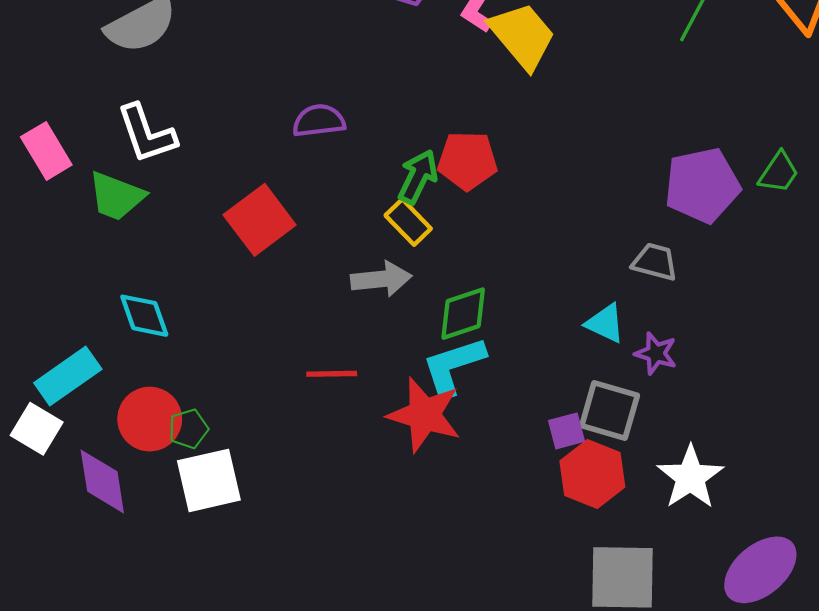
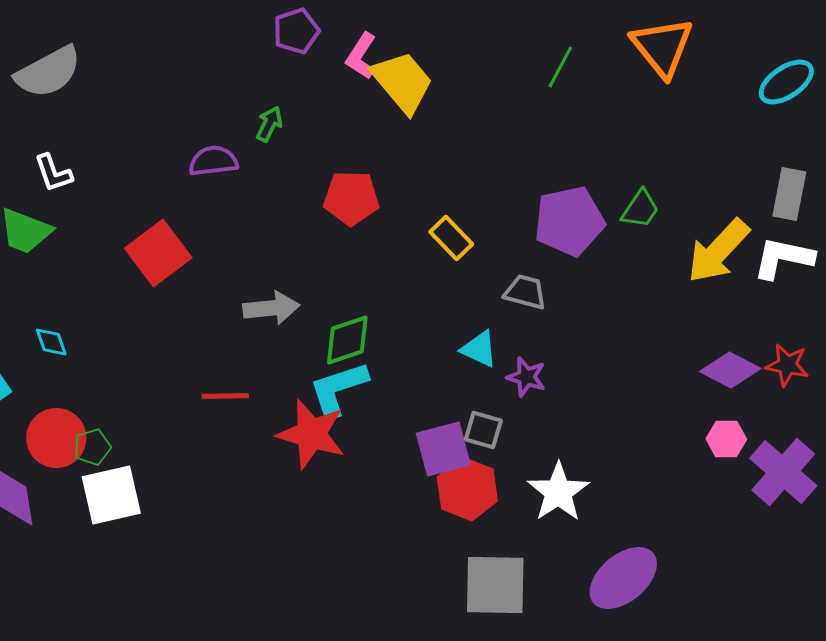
white L-shape: (146, 134) -> (53, 173), size x0.7
green arrow: (418, 177) -> (269, 124), moved, size x0.7
yellow rectangle: (408, 222) -> (451, 238), moved
cyan diamond: (144, 316) -> (51, 342), size x0.7
gray square: (610, 410) -> (483, 430), size x0.7
purple square: (567, 431) -> (443, 449), size x1.6

